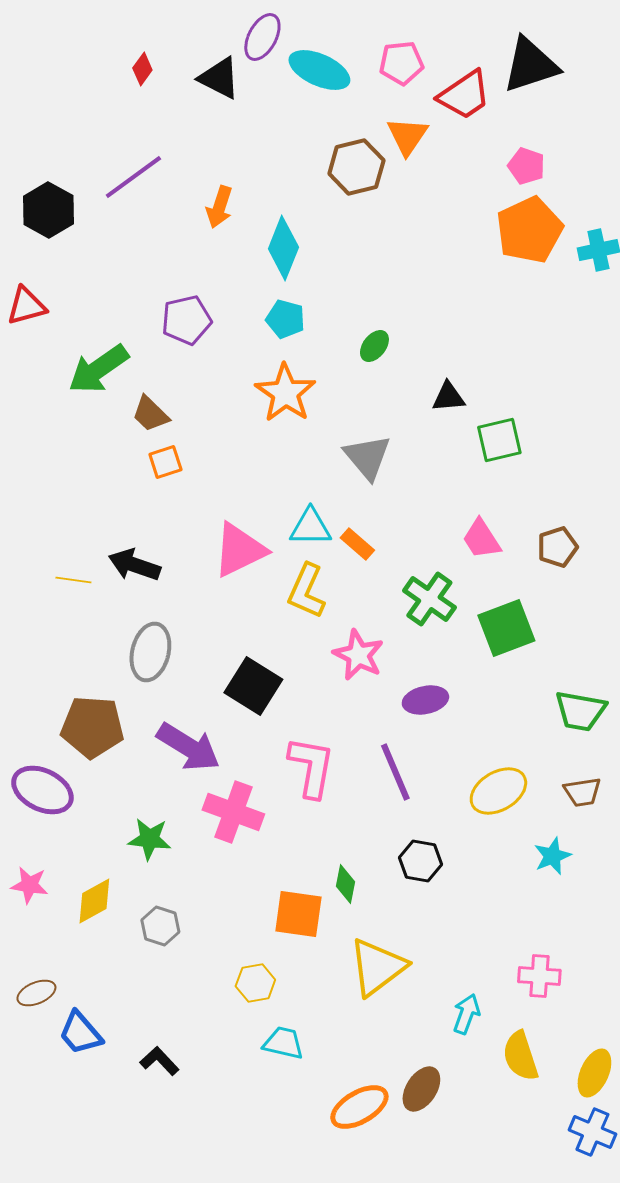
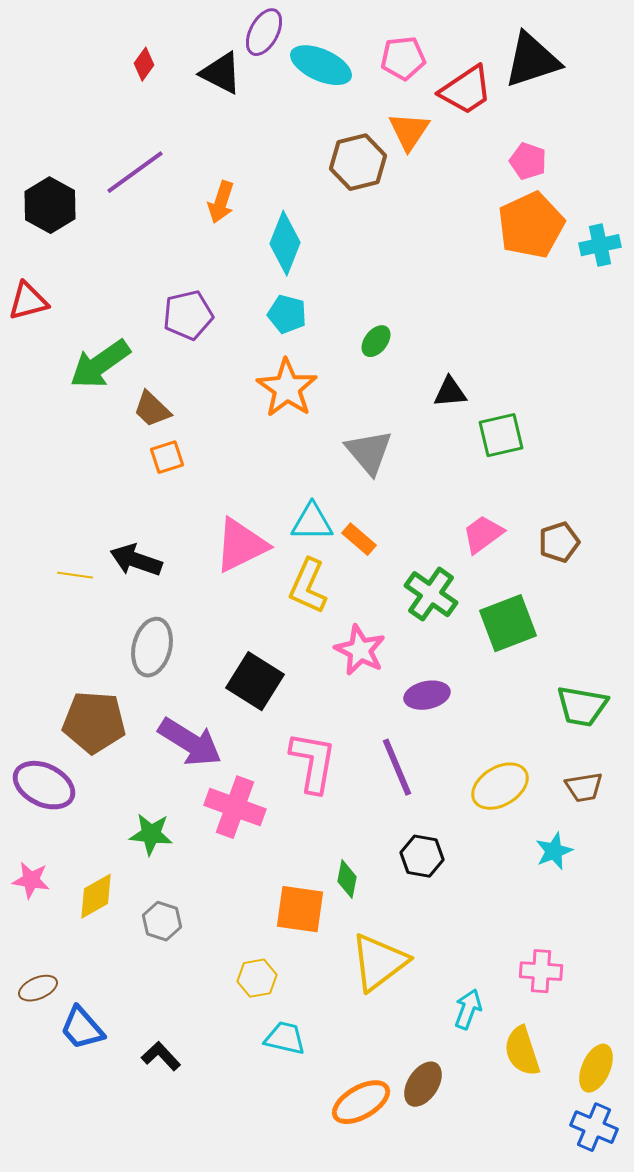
pink trapezoid: (481, 539) -> (483, 534), turned 87

